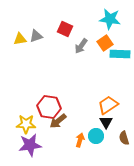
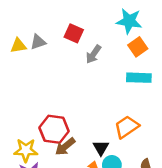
orange square: (105, 43) -> (138, 47), moved
cyan rectangle: (120, 54) -> (139, 78), moved
black triangle: (106, 122) -> (101, 148), moved

